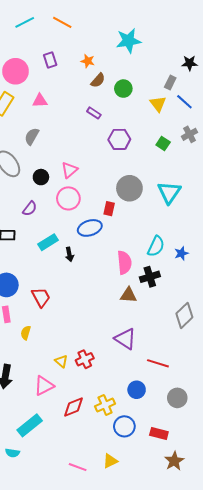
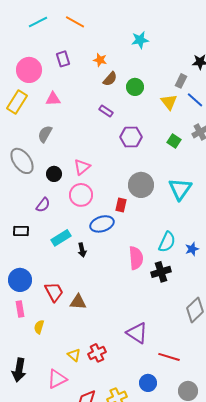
cyan star: (128, 41) -> (140, 40), size x0.7
brown triangle: (128, 295) -> (78, 302), moved

